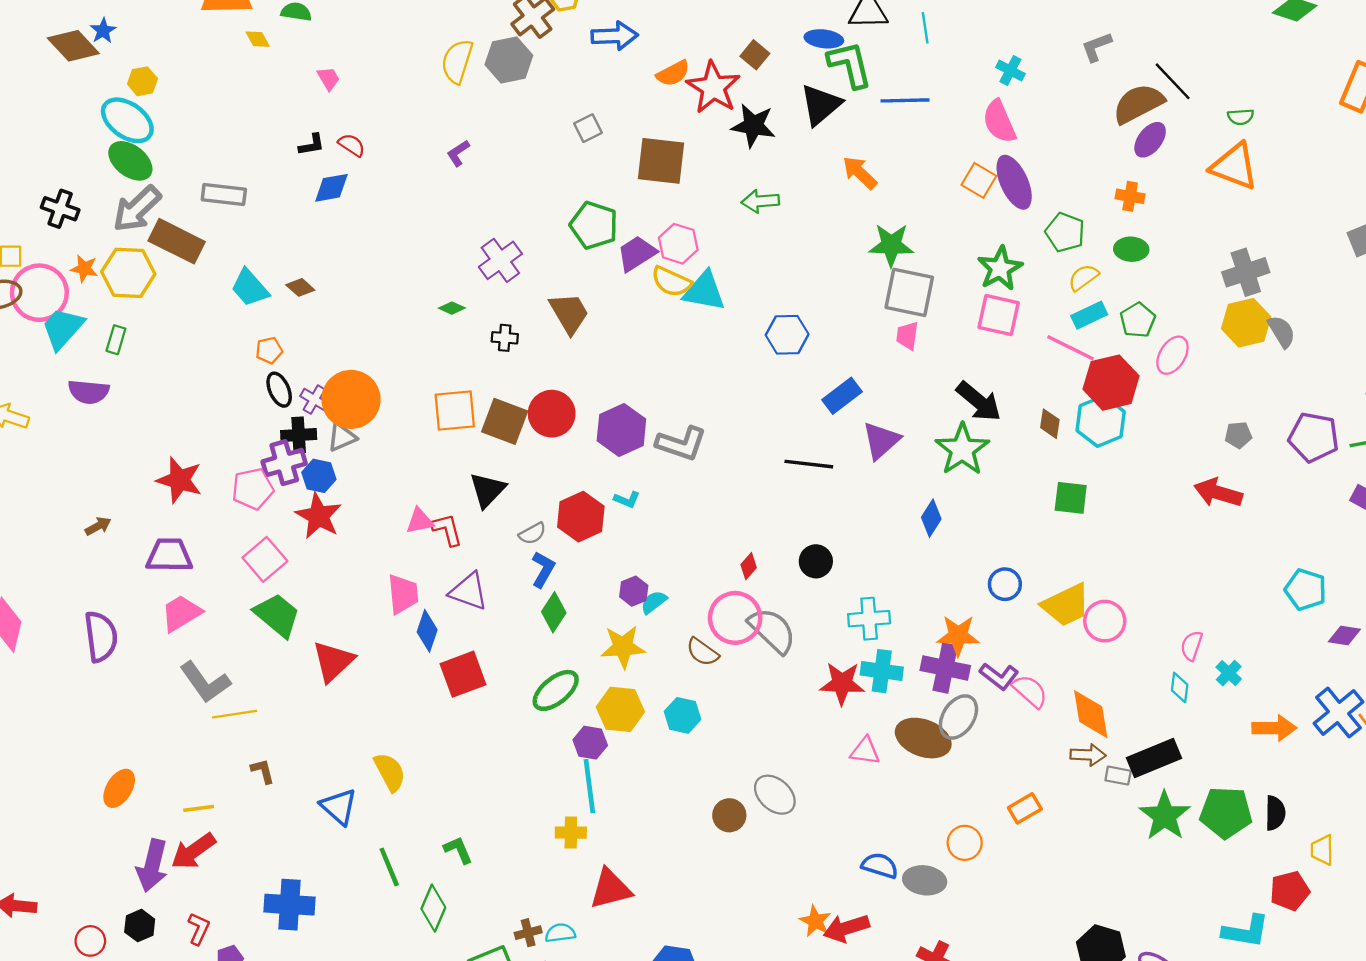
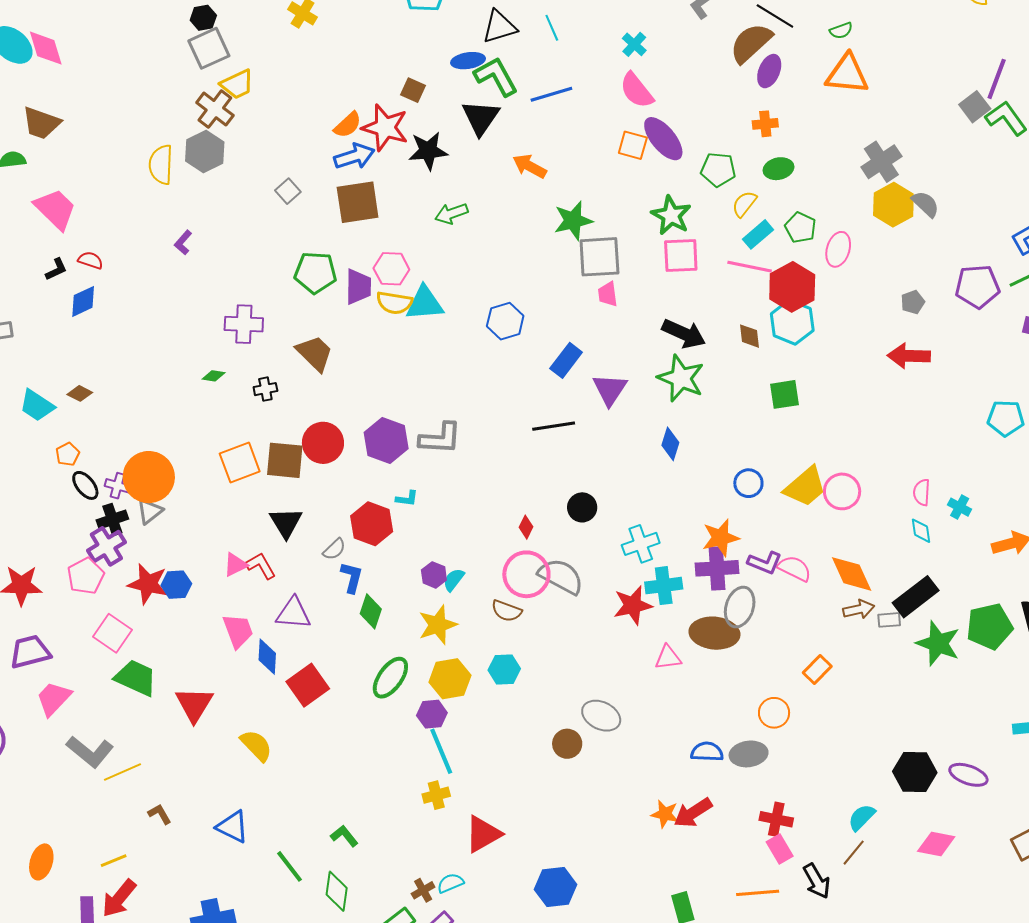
blue arrow: (615, 36) -> (354, 156), moved
cyan cross: (1010, 70) -> (634, 44), turned 30
pink trapezoid: (328, 79) -> (55, 209), size x2.0
purple trapezoid: (637, 253) -> (358, 287), turned 138
purple cross: (500, 260) -> (244, 324), turned -36
blue hexagon: (319, 476) -> (176, 585), moved
yellow semicircle: (390, 772) -> (256, 745), moved

